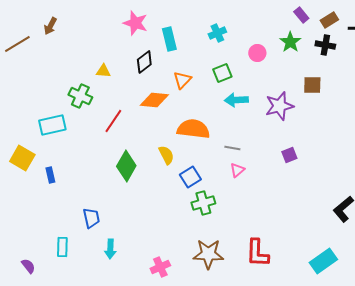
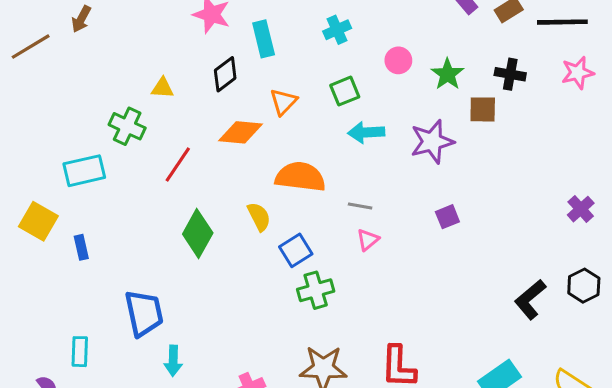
green star: (290, 42) -> (447, 74), moved
black cross: (325, 45) -> (510, 74), moved
blue trapezoid: (91, 218) -> (144, 313), size x1.5
cyan rectangle: (62, 247) -> (80, 352), moved

